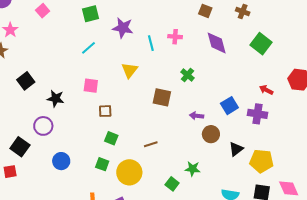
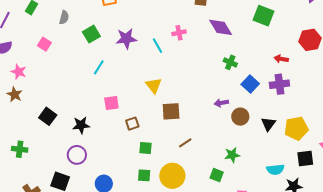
yellow triangle: (130, 70) -> (154, 85), moved
green cross: (188, 75) -> (230, 62), moved
brown square: (162, 97) -> (171, 111), moved

